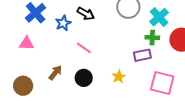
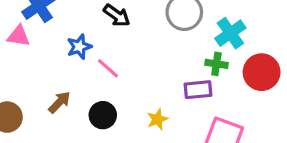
blue star: (63, 23) -> (79, 47), moved
pink triangle: (26, 43) -> (19, 36), moved

